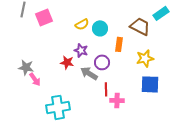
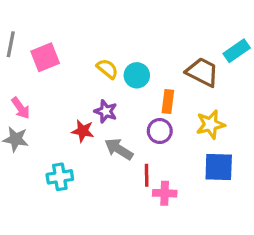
yellow semicircle: (82, 24) -> (107, 69), turned -112
purple circle: (102, 62) -> (160, 131), moved
pink arrow: (35, 79) -> (21, 108), moved
cyan cross: (58, 107) -> (60, 177), moved, size x0.7

